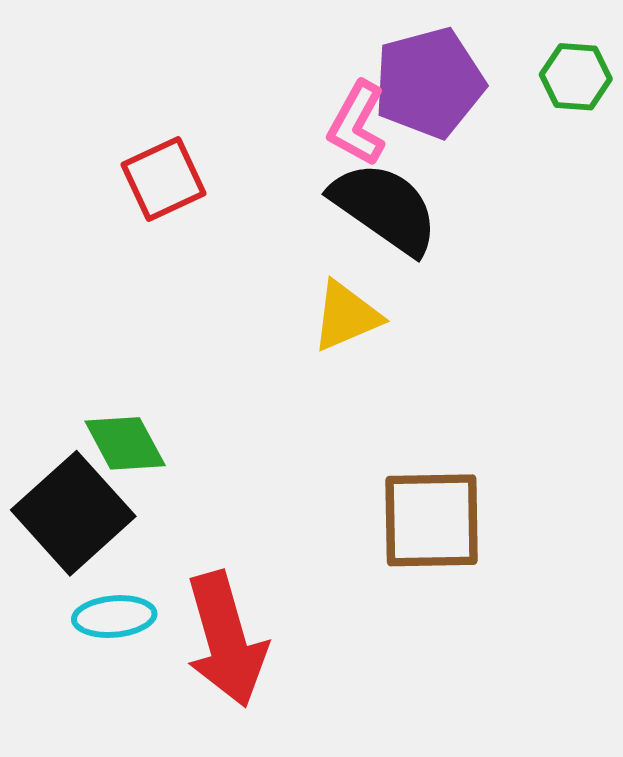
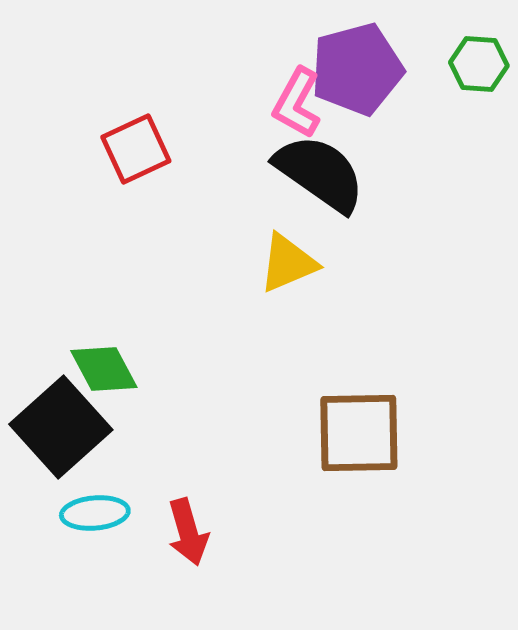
red arrow: (226, 639) -> (188, 532), size x0.6

